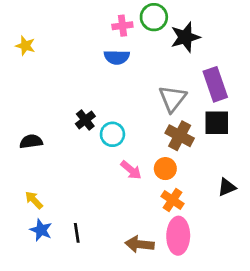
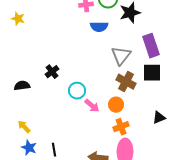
blue semicircle: (117, 57) -> (99, 27), moved
black cross: (85, 120) -> (52, 72), moved
cyan circle: (112, 134) -> (77, 91), moved
orange cross: (172, 200) -> (121, 127), turned 35

